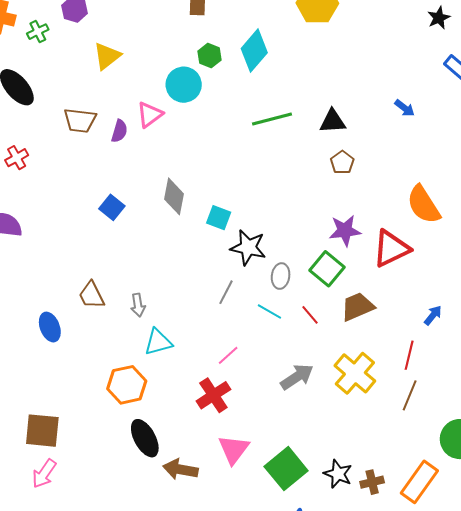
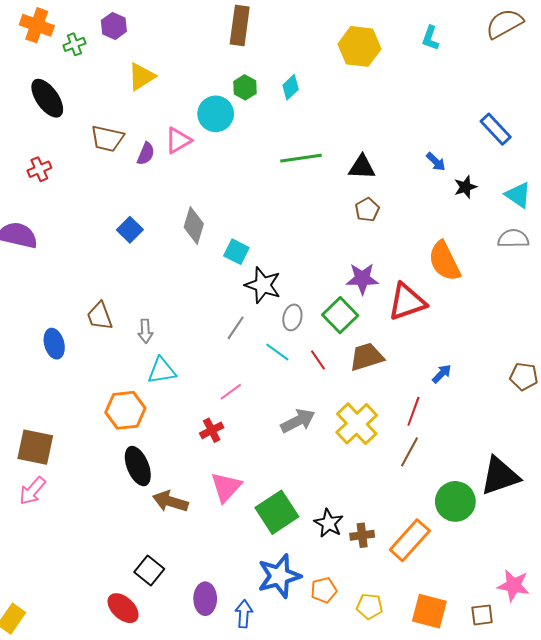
black star: (439, 18) -> (465, 187), moved
cyan diamond: (254, 51) -> (291, 87), size x0.6
red cross: (213, 395) -> (212, 430), size x0.7

